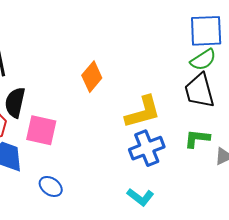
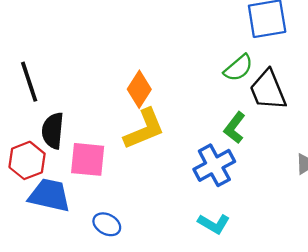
green semicircle: (203, 60) -> (238, 68), moved
yellow L-shape: (143, 112) -> (144, 129), moved
green L-shape: (197, 139) -> (235, 128), moved, turned -52

